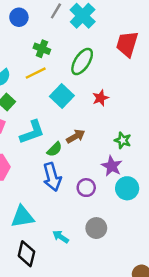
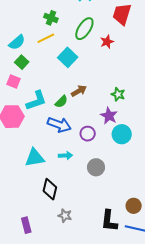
red star: (100, 98) -> (107, 42), moved
cyan L-shape: (32, 132) -> (36, 101), moved
blue arrow: (52, 177) -> (59, 125), turned -55
cyan arrow: (61, 237) -> (65, 155), moved, turned 144
black diamond: (26, 254) -> (50, 189), moved

